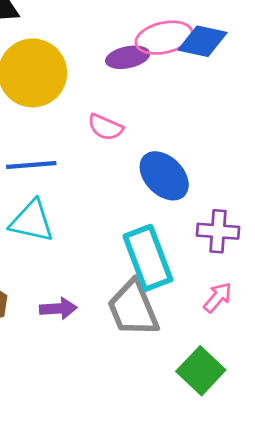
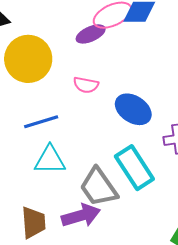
gray trapezoid: (133, 308) -> (99, 187), moved
purple arrow: (58, 309) -> (81, 216), size x1.5

